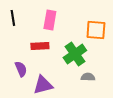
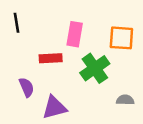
pink rectangle: (50, 20) -> (75, 34), moved
gray semicircle: (88, 77) -> (125, 100), moved

